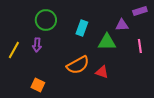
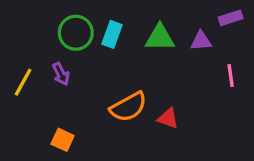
cyan rectangle: (82, 28) -> (112, 34), moved
green triangle: (107, 42) -> (160, 38), moved
purple arrow: (37, 45) -> (61, 74), turned -32

